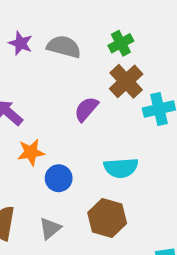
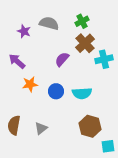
purple star: (21, 43) -> (24, 31), moved
blue circle: (59, 178) -> (56, 91), moved
brown hexagon: (107, 218) -> (90, 126), moved

